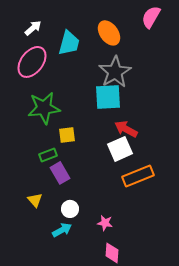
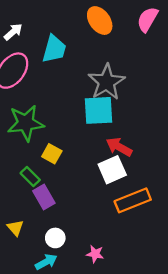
orange ellipse: (109, 33) -> (100, 20), moved
yellow square: (67, 135) -> (52, 154), turned 36
green rectangle: (48, 155) -> (30, 177), turned 66

